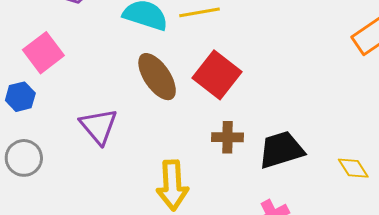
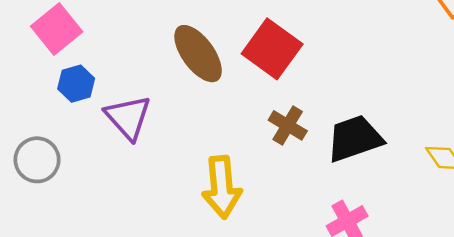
blue hexagon: (20, 97) -> (76, 84), moved
brown cross: (228, 137) -> (288, 125), turned 32

